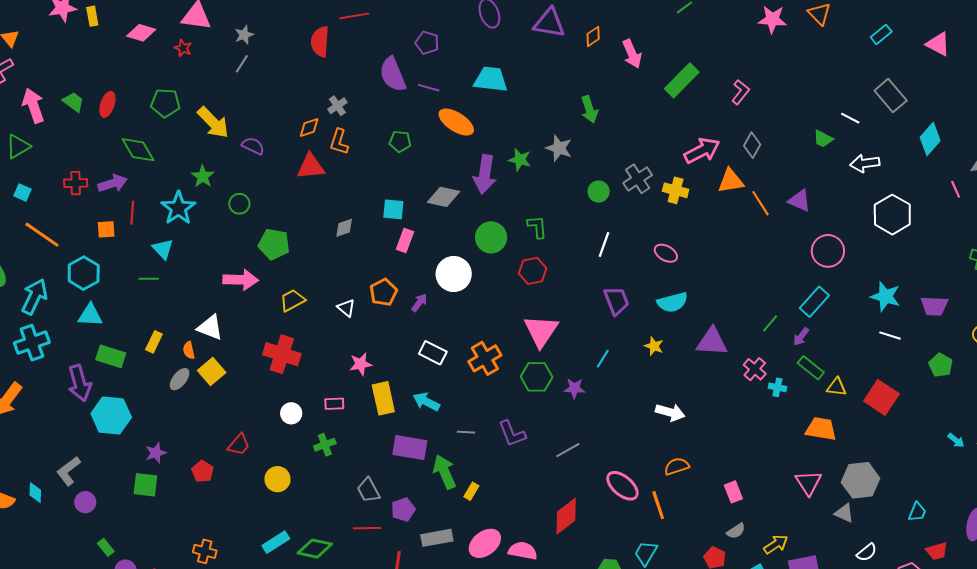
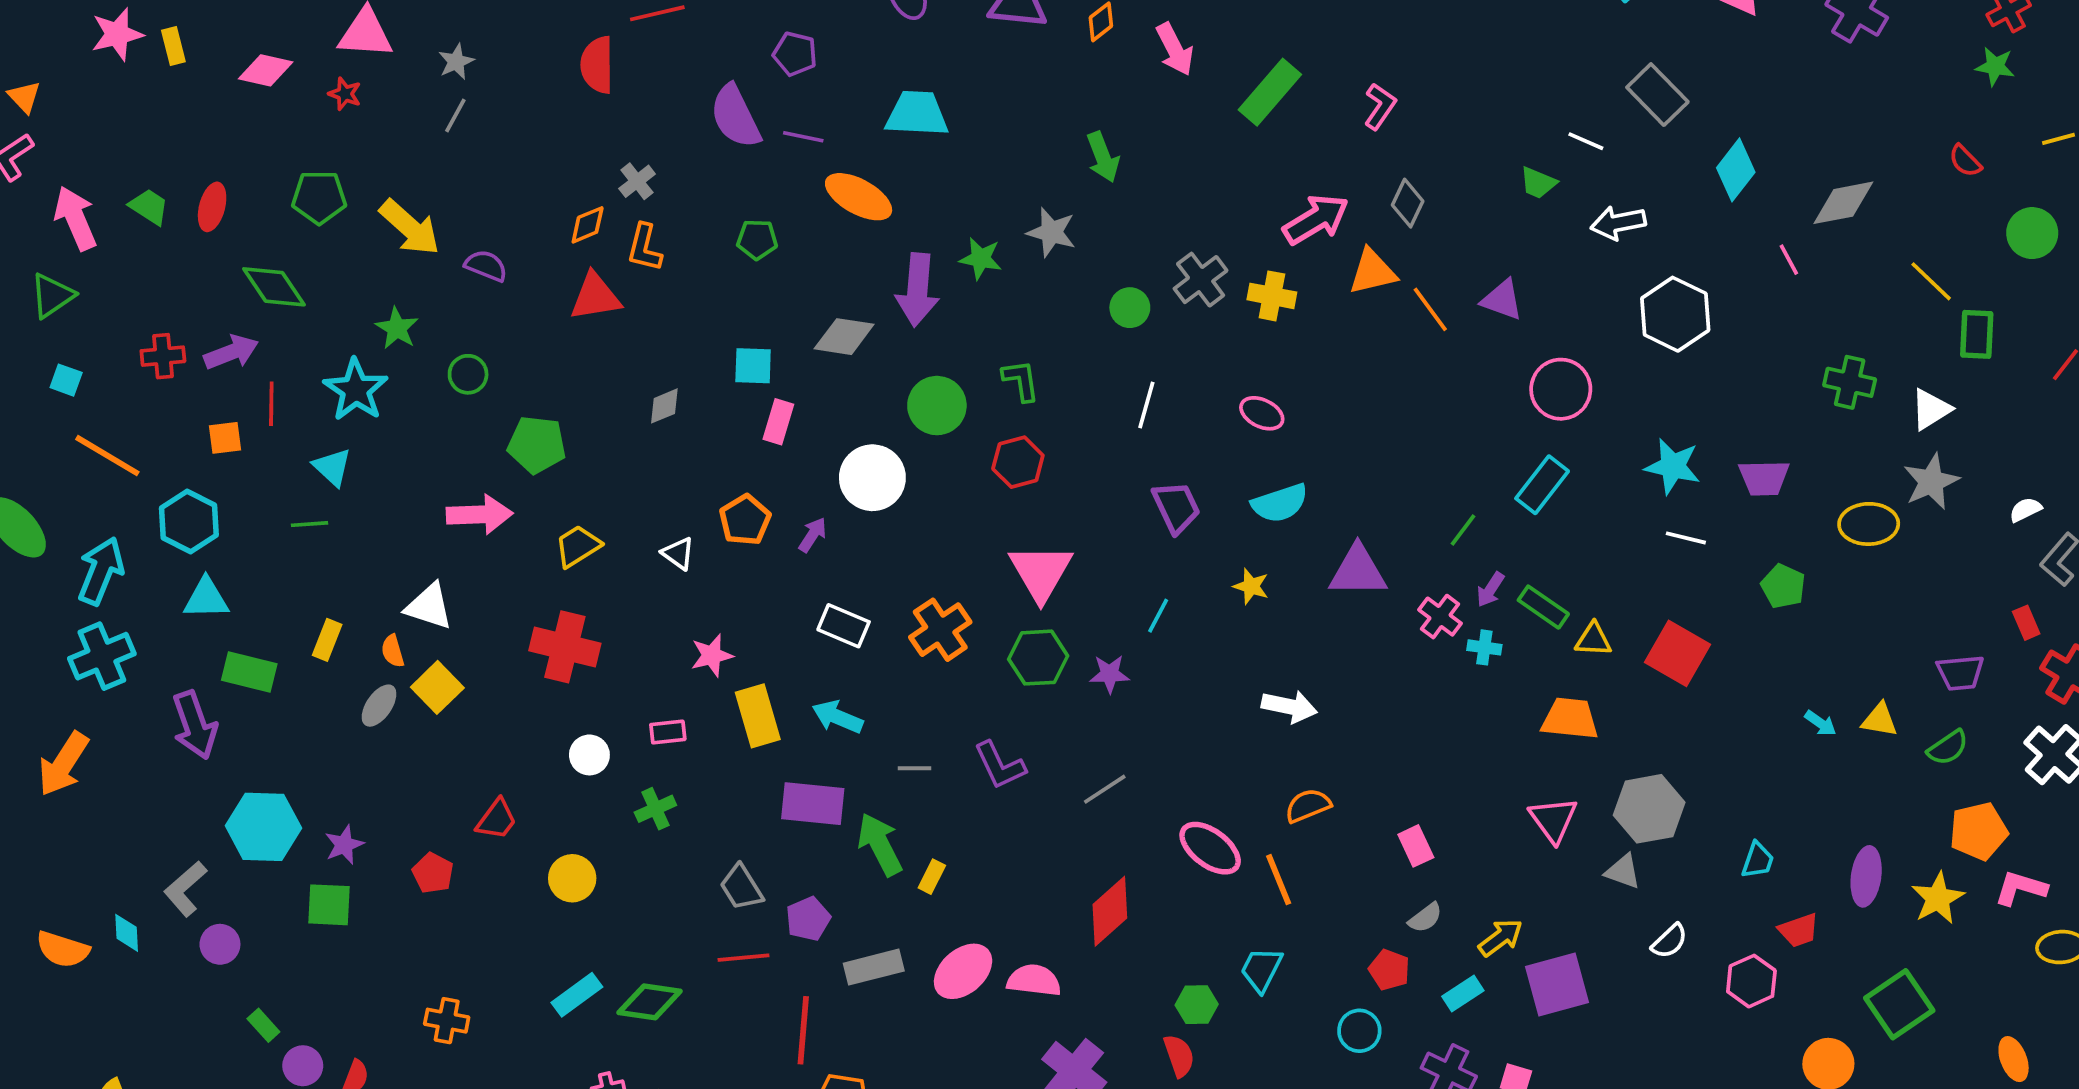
purple arrow: (801, 337) -> (1490, 590), moved
cyan hexagon: (111, 415) -> (263, 827), moved

